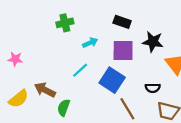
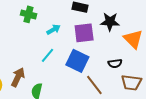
green cross: (65, 23) -> (28, 14), turned 35
brown arrow: (45, 90) -> (18, 77), turned 96

